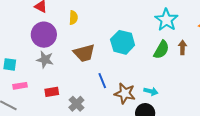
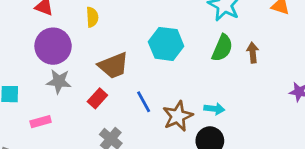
brown arrow: (182, 47) -> (253, 53), moved
pink rectangle: (20, 86) -> (41, 122), moved
red rectangle: (52, 92) -> (97, 98), moved, turned -32
brown star: (125, 93) -> (178, 116), turned -30

